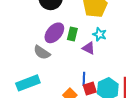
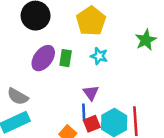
purple triangle: (89, 48) -> (91, 93), moved, turned 32
gray semicircle: (42, 52) -> (18, 96), moved

